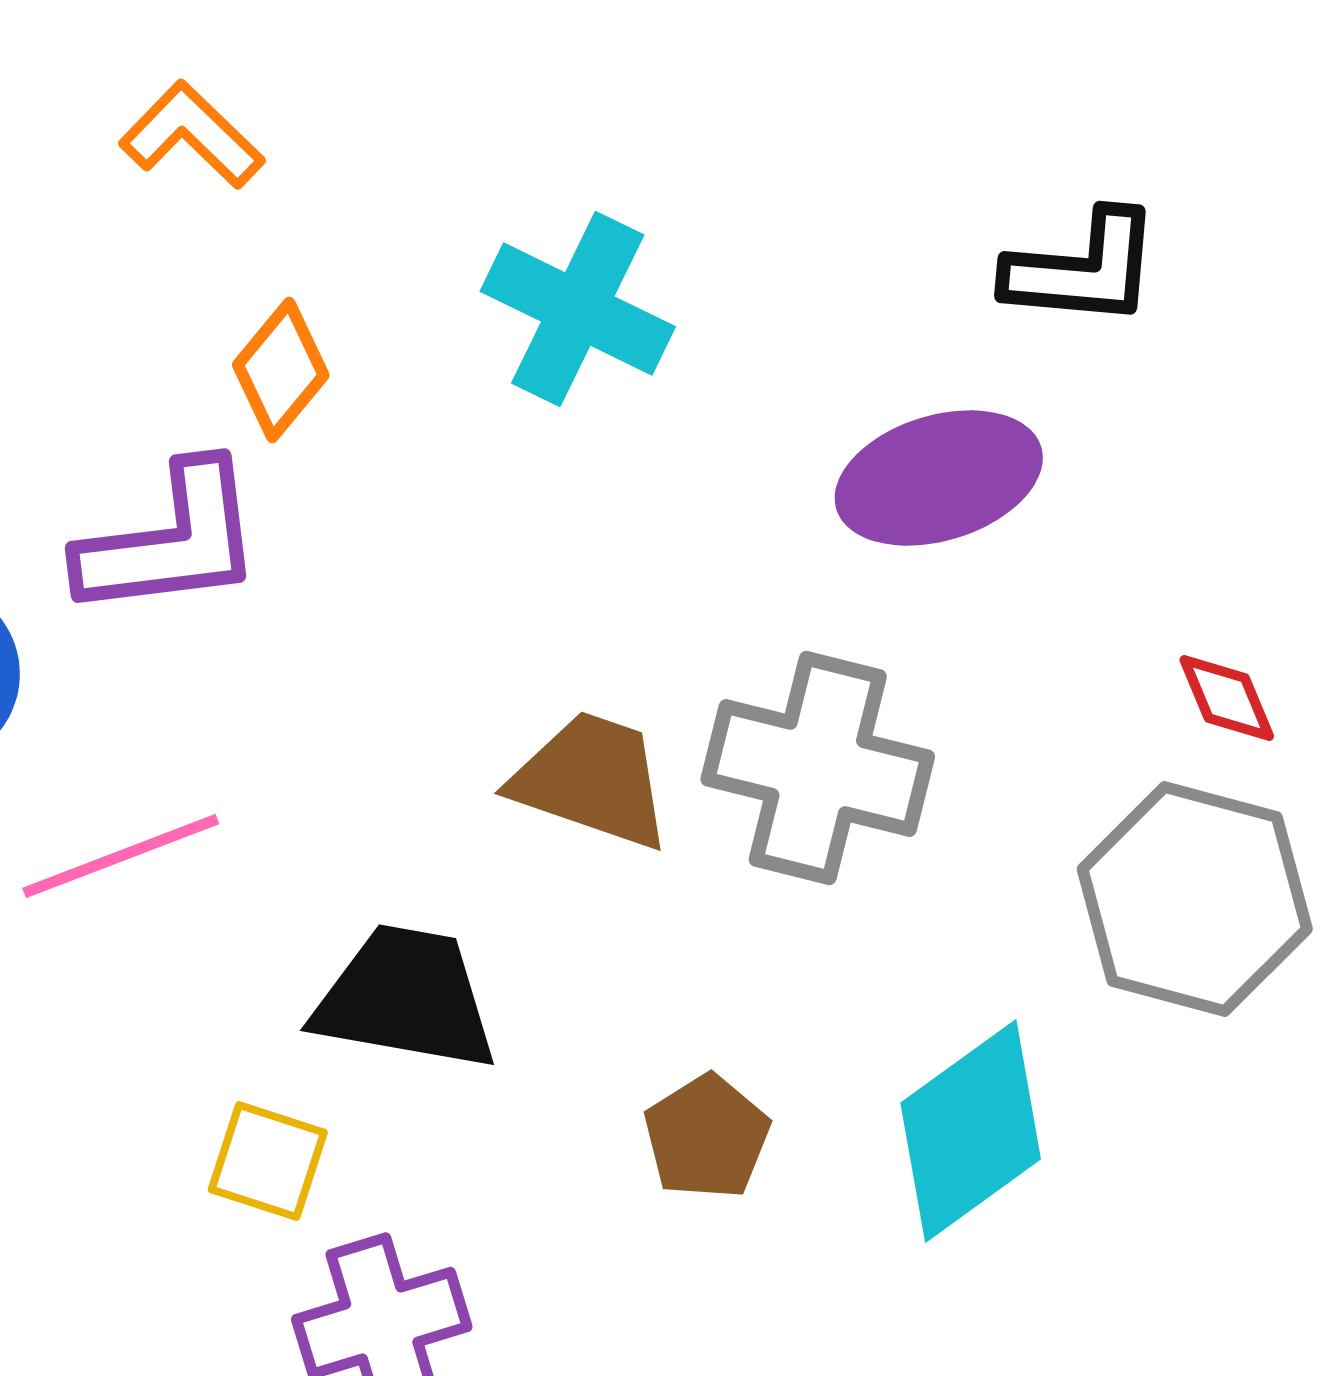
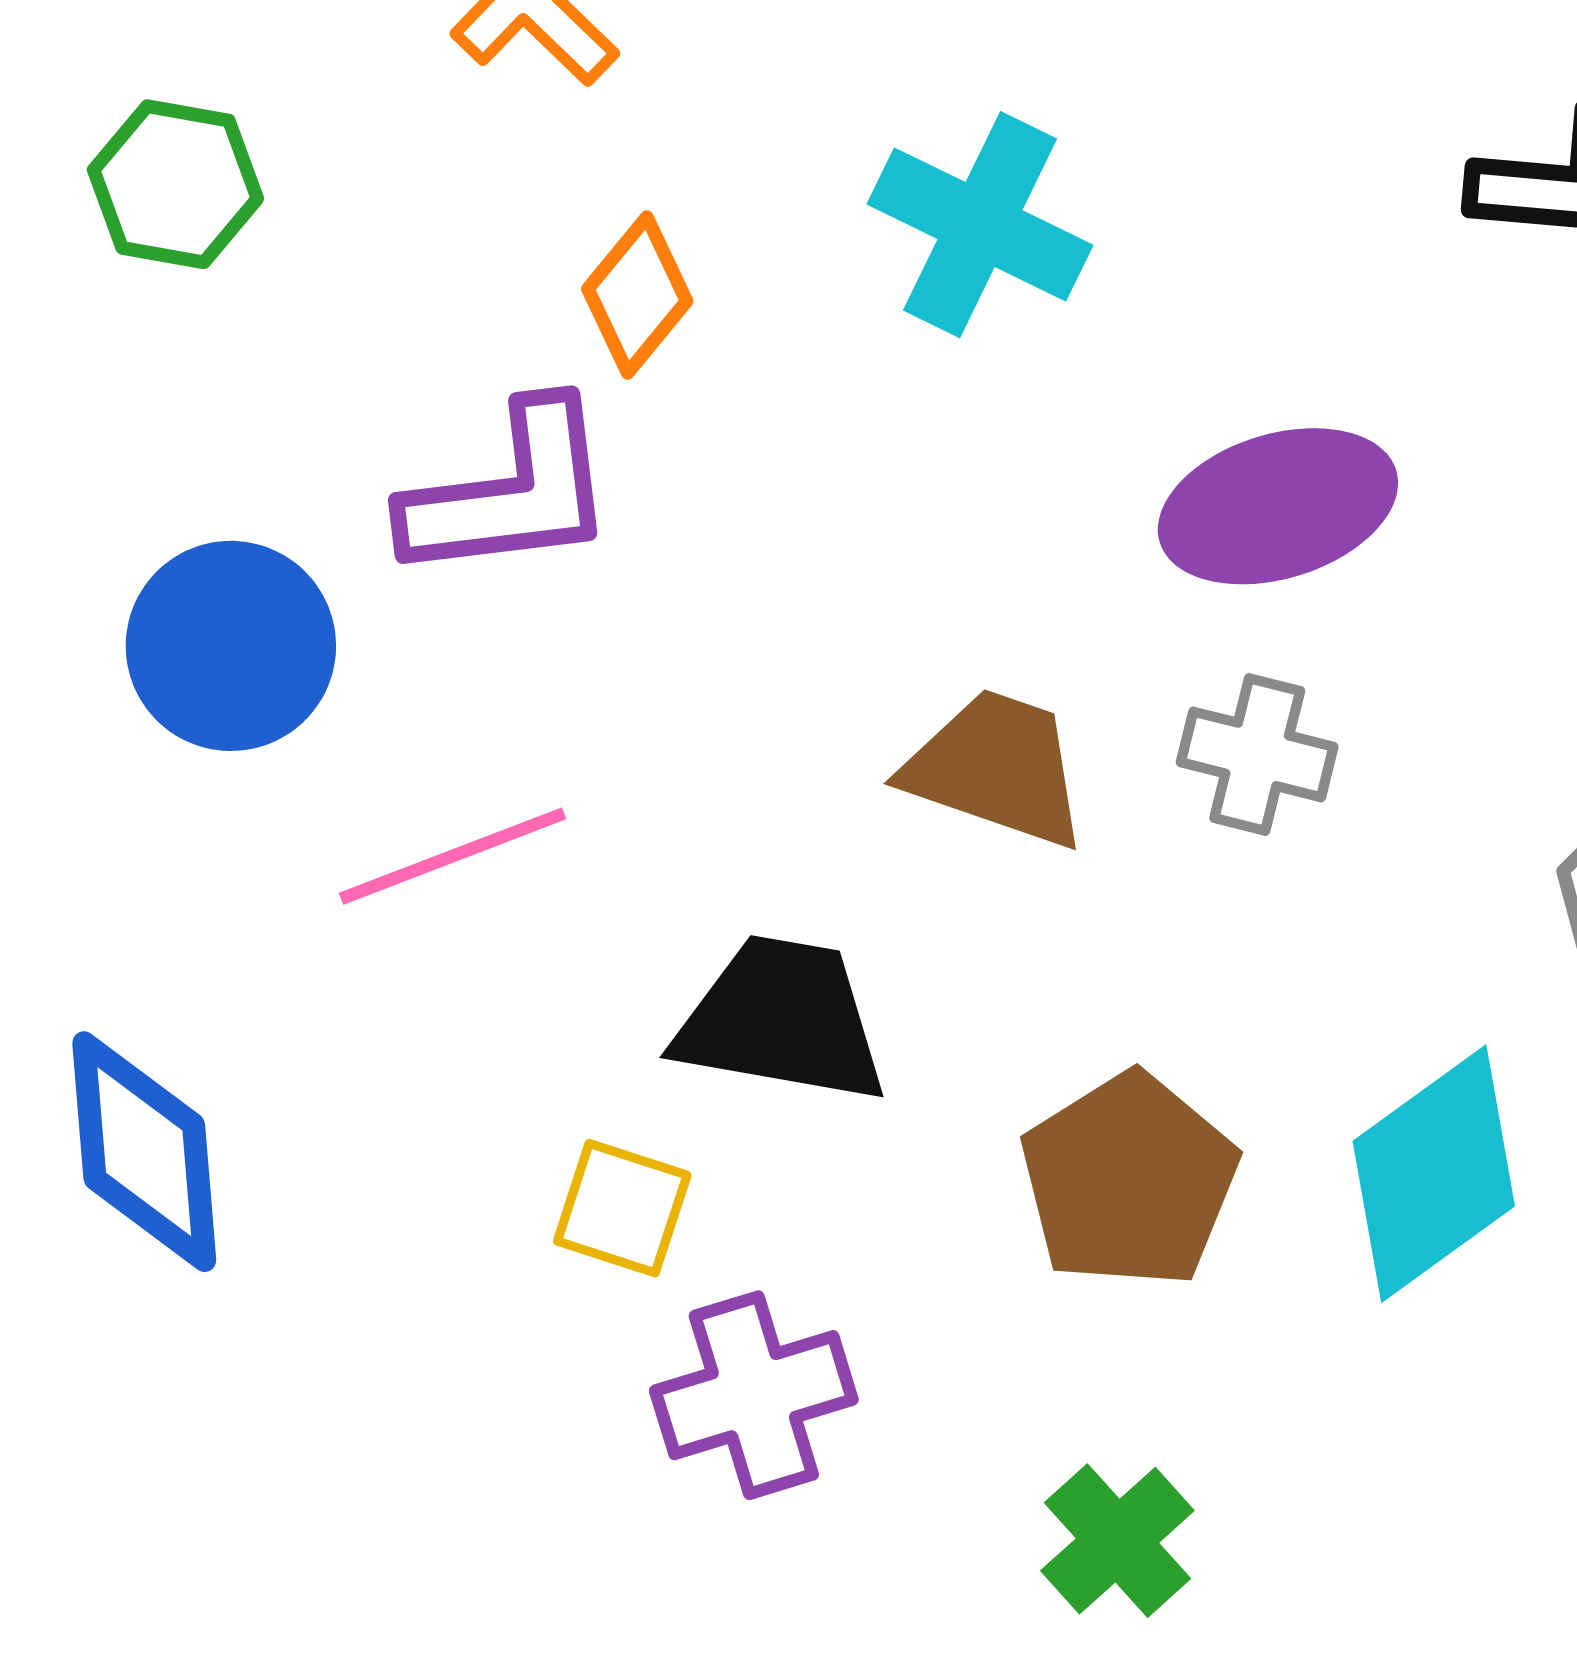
purple ellipse: (939, 478) -> (1278, 506), moved
gray cross: (818, 768) -> (1257, 754), size x0.6
brown pentagon: (707, 1137) -> (1129, 1180), size x1.5

